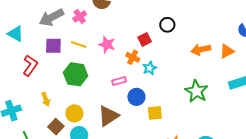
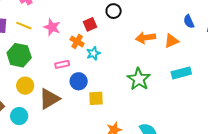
yellow circle: (74, 113) -> (25, 86), moved

